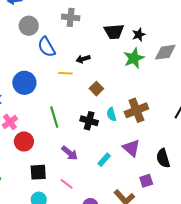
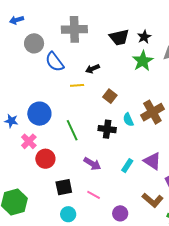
gray cross: (71, 17) -> (74, 29), size x1.4
blue circle: (24, 83) -> (39, 114), moved
purple triangle: (131, 148) -> (152, 161), moved

